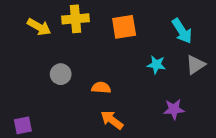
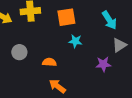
cyan star: (156, 65) -> (75, 41), moved
purple star: (174, 109) -> (103, 64), moved

